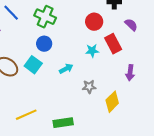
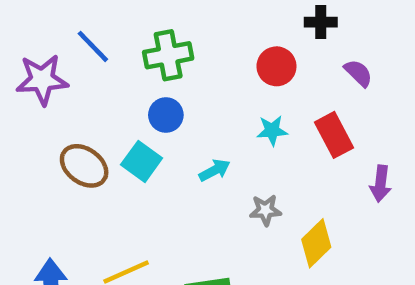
green cross: (45, 17) -> (168, 55), turned -35
red rectangle: (113, 44) -> (334, 135), moved
purple arrow: (130, 73) -> (380, 184), moved

